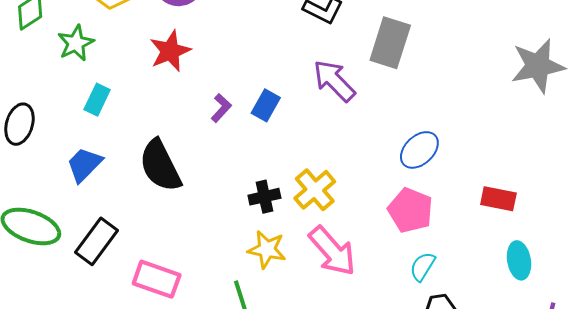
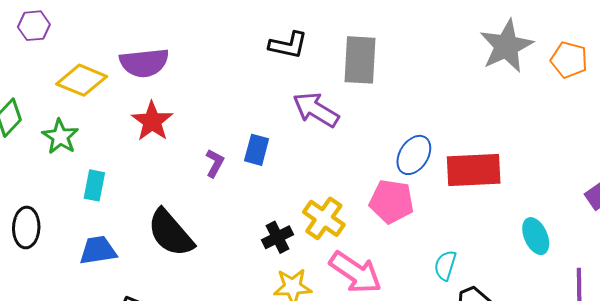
blue trapezoid: (84, 165) -> (98, 250), turned 51
red rectangle: (498, 199) -> (474, 170), moved, size x1.6
pink pentagon: (410, 210) -> (391, 201), moved

